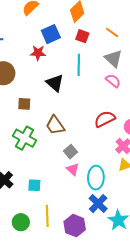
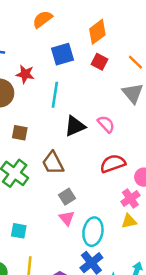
red star: (38, 53) -> (25, 74), moved
cyan line: (79, 65) -> (55, 95), moved
pink semicircle: (113, 81) -> (106, 124), moved
black triangle: (55, 83) -> (75, 126), moved, turned 48

